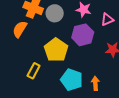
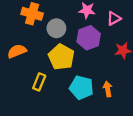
gray circle: (55, 13) -> (56, 28), moved
orange semicircle: (20, 29) -> (17, 51), moved, turned 42

